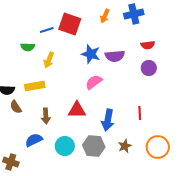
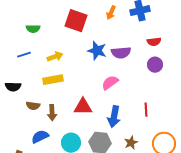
blue line: (47, 30) -> (24, 55), moved
green semicircle: (28, 47) -> (33, 29), moved
yellow arrow: (49, 60) -> (55, 57), turned -133
pink semicircle: (94, 82) -> (110, 83), moved
yellow rectangle: (35, 86) -> (53, 80), moved
brown semicircle: (16, 107) -> (33, 106), moved, turned -48

